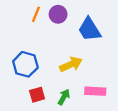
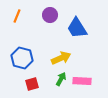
orange line: (36, 14) -> (17, 16), moved
green arrow: (64, 97) -> (61, 79), moved

